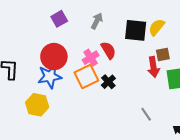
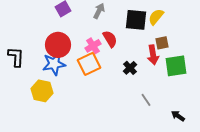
black cross: (108, 82) -> (130, 68), moved

